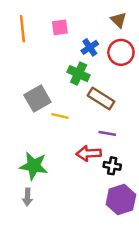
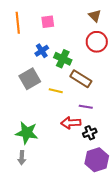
blue cross: (90, 47) -> (42, 51), moved
yellow line: (60, 116) -> (56, 91), moved
black cross: (112, 166) -> (90, 133), turned -32

